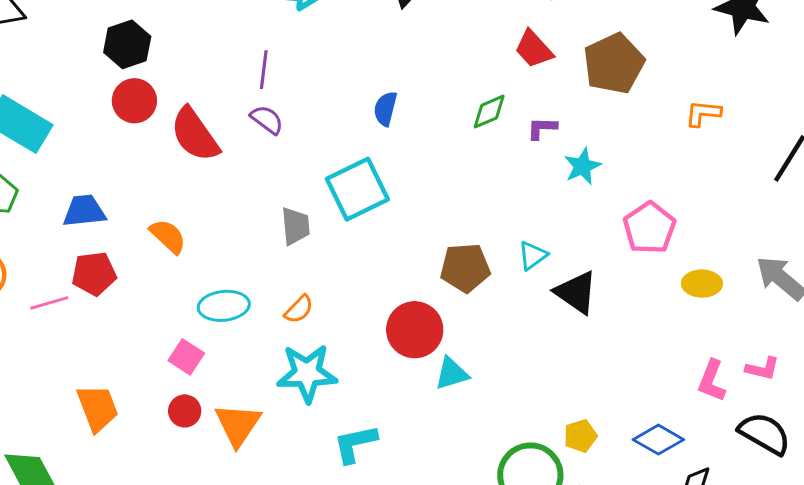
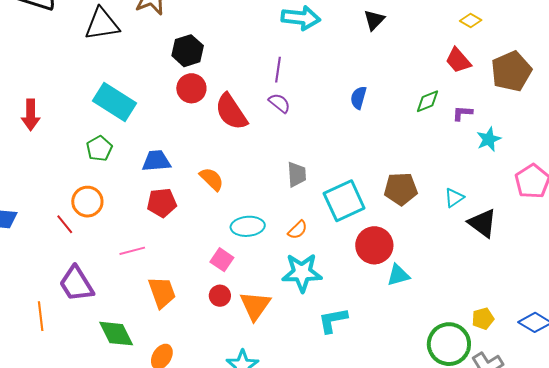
cyan square: (357, 189) -> (344, 201), moved
brown pentagon: (465, 268) -> (401, 189), moved
pink line: (49, 303) -> (132, 251), moved

